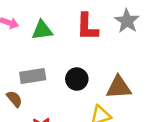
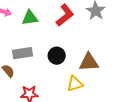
red L-shape: (87, 27) -> (65, 15), turned -130

